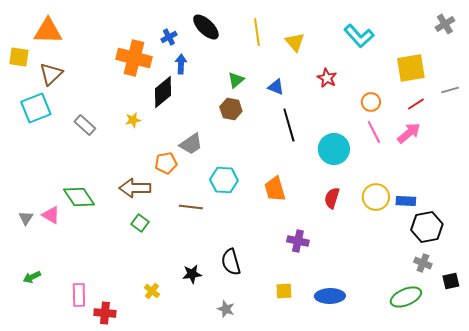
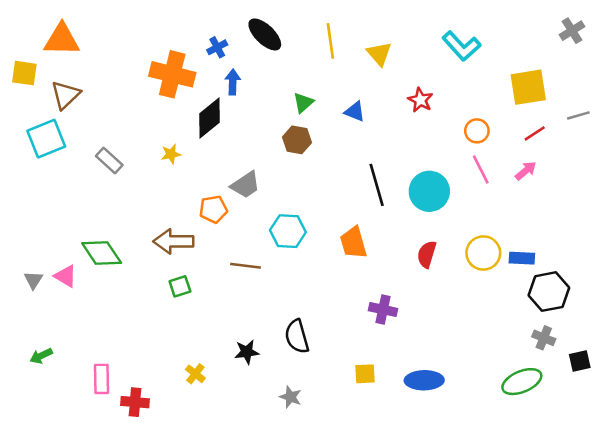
black line: (289, 125) -> (377, 185), moved
pink arrow: (409, 133) -> (526, 171), size x0.7
green square: (140, 223) -> (180, 286), turned 36

